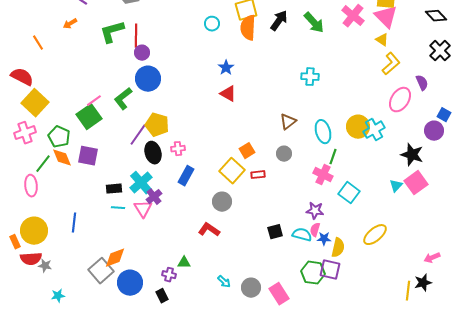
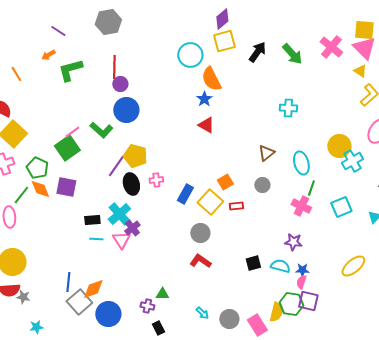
cyan circle: (212, 24) -> (190, 55), size x1.6
orange semicircle: (248, 28) -> (211, 79), moved, turned -30
green L-shape: (112, 32) -> (70, 70), moved
green L-shape: (123, 99) -> (101, 130), turned -100
yellow circle: (358, 127) -> (339, 146), moved
blue rectangle: (186, 176) -> (185, 194), moved
cyan square: (349, 193) -> (341, 207), moved, turned 30
blue line: (74, 223) -> (68, 282), moved
red L-shape: (209, 230) -> (200, 261), moved
pink semicircle: (315, 230) -> (301, 282), moved
yellow semicircle: (338, 248) -> (276, 312), moved
black rectangle: (162, 296) -> (158, 328), moved

